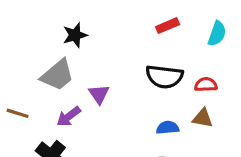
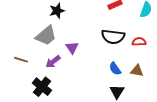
brown triangle: (203, 118) -> (137, 71), moved
blue semicircle: (168, 128) -> (115, 69), turned -120

